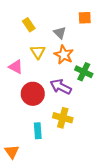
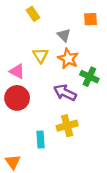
yellow rectangle: (29, 25) -> (33, 14), moved
red circle: (33, 94) -> (17, 98), moved
yellow cross: (63, 118) -> (67, 126), turned -30

